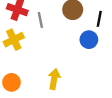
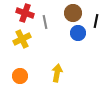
blue circle: (89, 40) -> (78, 33), moved

